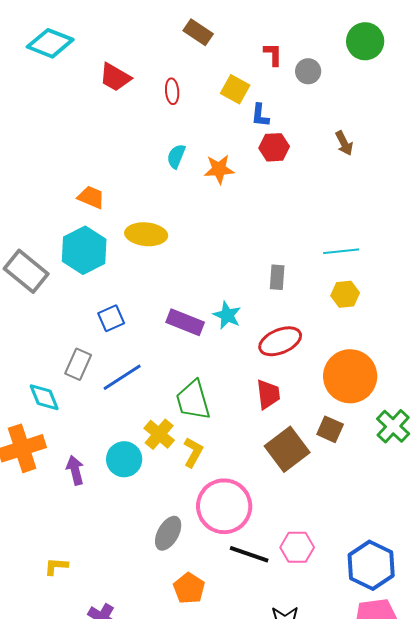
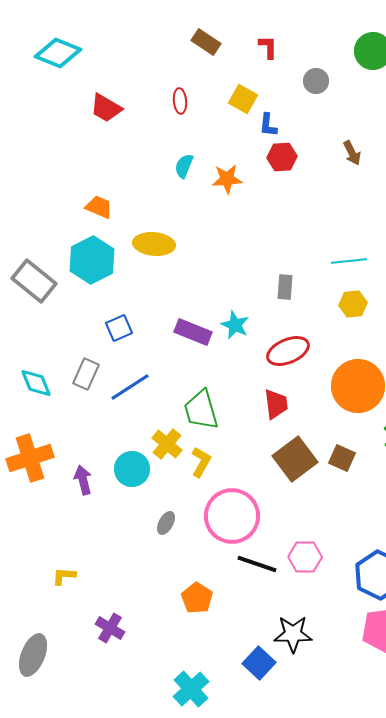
red L-shape: (273, 54) -> (268, 47), moved
red trapezoid: (115, 77) -> (106, 108), moved
cyan diamond: (44, 397) -> (36, 383), moved
brown square: (330, 429) -> (342, 458), moved
gray ellipse: (168, 533) -> (166, 523), moved, size x0.7

